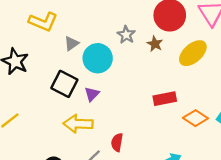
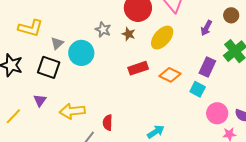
black square: (64, 84) -> (49, 67), moved
purple triangle: (92, 94) -> (40, 100), moved
red rectangle: (165, 99) -> (138, 68), moved
orange diamond: (195, 118) -> (170, 75), moved

